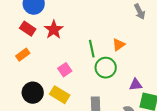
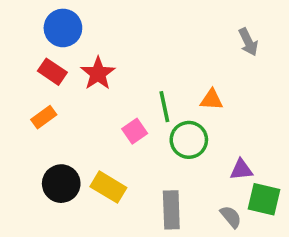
orange triangle: (119, 45) -> (212, 100), turned 40
pink square: (65, 70) -> (135, 131), moved

